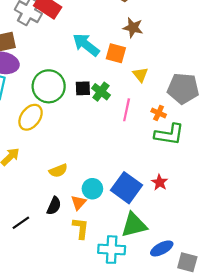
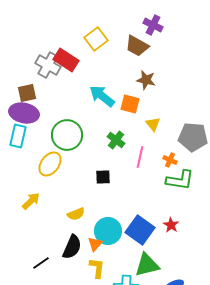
black square: (83, 88) -> (103, 177), moved
cyan circle: (92, 189) -> (108, 231), size x1.4
black semicircle: (54, 206) -> (72, 247), size x1.4

